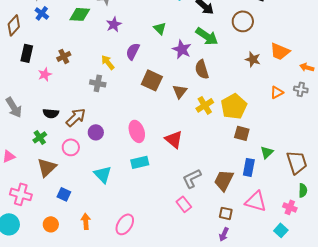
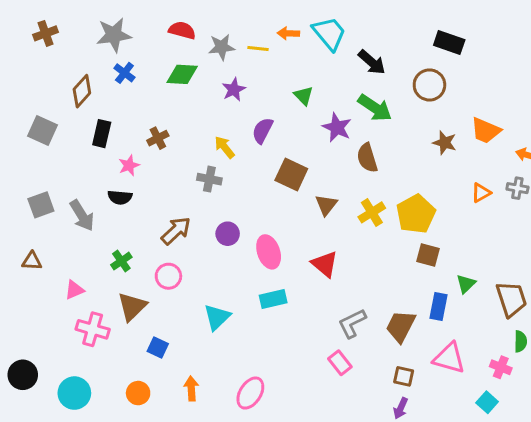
brown triangle: (180, 91) -> (326, 205), moved
black semicircle: (51, 113) -> (120, 197), moved
purple circle: (96, 132) -> (228, 234), moved
cyan triangle: (103, 174) -> (217, 317), turned 30
pink cross: (21, 194) -> (93, 329), moved

